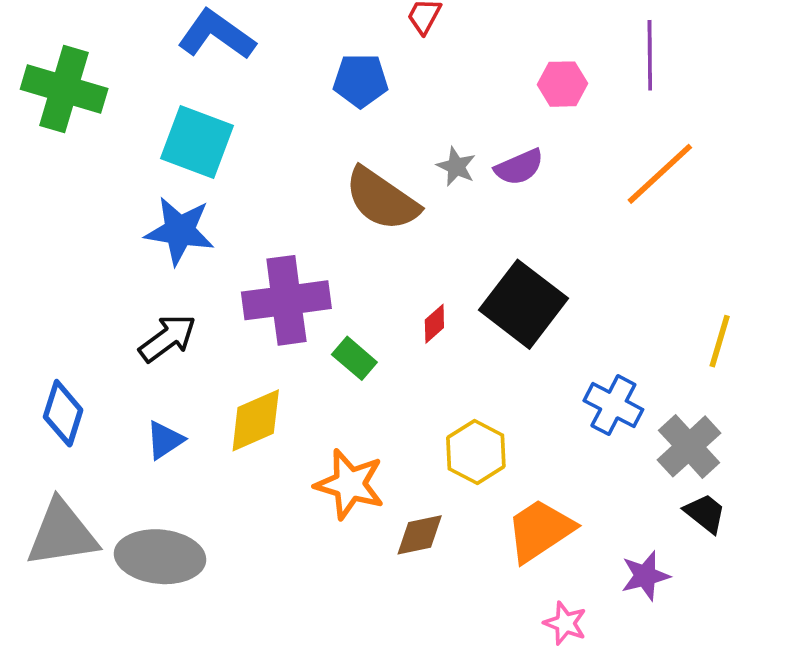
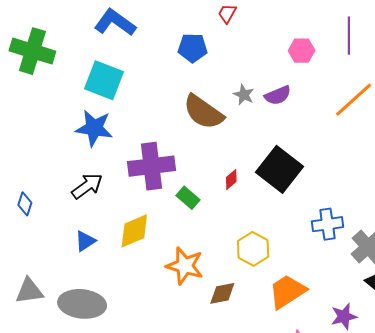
blue cross: (613, 405) -> (328, 224), turned -36
blue diamond: (63, 413) -> (25, 204), moved, size x0.7
gray triangle: (62, 534) -> (29, 291), size x0.7

